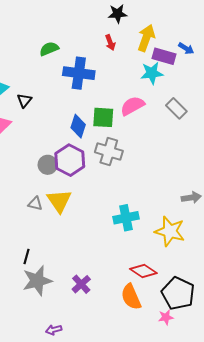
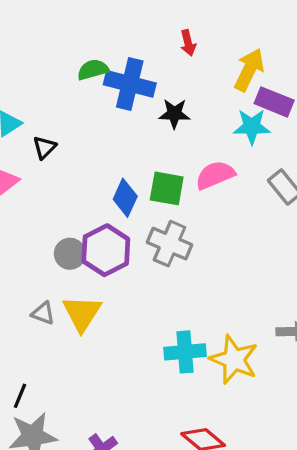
black star: (118, 14) -> (174, 114), moved
red arrow: (110, 43) -> (188, 43), moved
blue cross: (79, 73) -> (130, 84), moved
yellow star: (170, 231) -> (234, 360), moved

